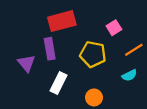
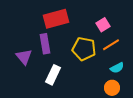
orange line: (134, 50) -> (111, 45), moved
orange circle: (94, 97) -> (112, 88), moved

